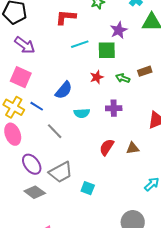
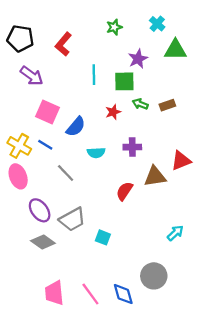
red L-shape: (66, 17) -> (63, 44), moved, turned -55
cyan line: (80, 44) -> (94, 75), turned -72
pink square: (21, 77) -> (47, 112), moved
green arrow: (123, 78) -> (140, 104), moved
brown triangle: (133, 148) -> (155, 176), moved, size x1.5

